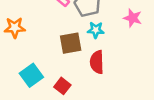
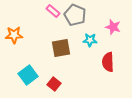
cyan star: (96, 30) -> (90, 40), moved
red semicircle: (97, 62) -> (108, 62), moved

